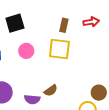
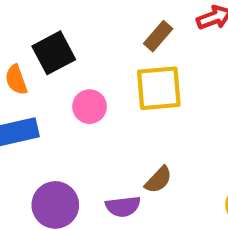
brown rectangle: (64, 25) -> (158, 36), turned 40

